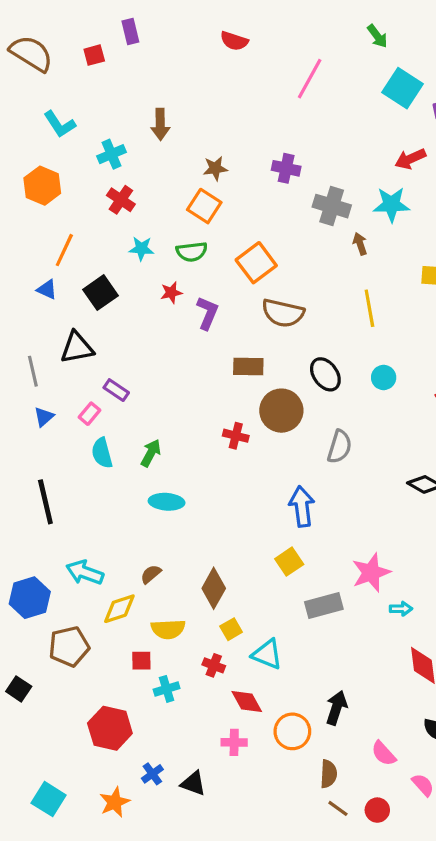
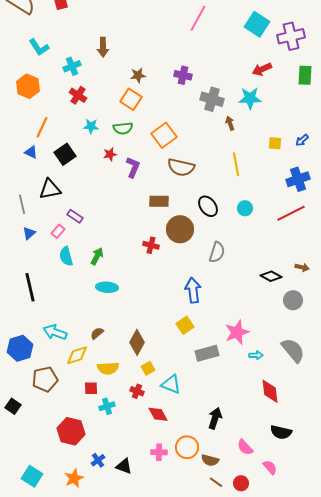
orange circle: (292, 731) -> (187, 447), moved
pink cross: (234, 742) -> (159, 452), moved
brown semicircle: (329, 774) -> (210, 460), turned 102

